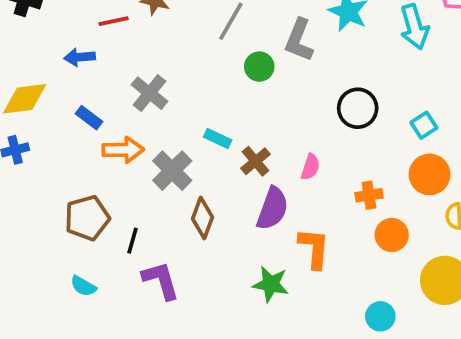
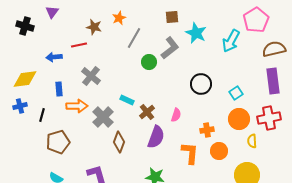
red line: (114, 21) -> (79, 45), moved
cyan arrow: (414, 27) -> (231, 41), turned 45
gray L-shape: (299, 40) -> (170, 48), turned -150
blue rectangle: (89, 118) -> (59, 89), turned 48
black line: (132, 241) -> (42, 115), moved
orange L-shape: (314, 248) -> (190, 153), moved

